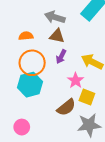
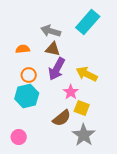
purple arrow: (61, 57) -> (57, 69), size x1.6
orange circle: (32, 63) -> (29, 75), size x0.6
gray star: (89, 125) -> (84, 135), turned -30

